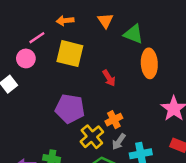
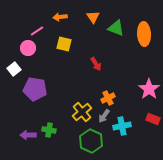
yellow square: (70, 54) -> (64, 44), size x0.7
orange ellipse: (149, 63) -> (144, 34), moved
purple pentagon: (70, 109) -> (35, 89), moved
orange cross: (114, 120) -> (108, 98), moved

